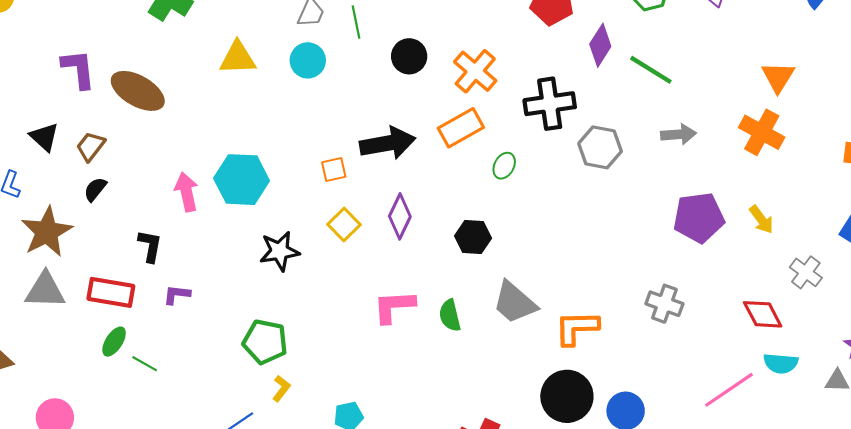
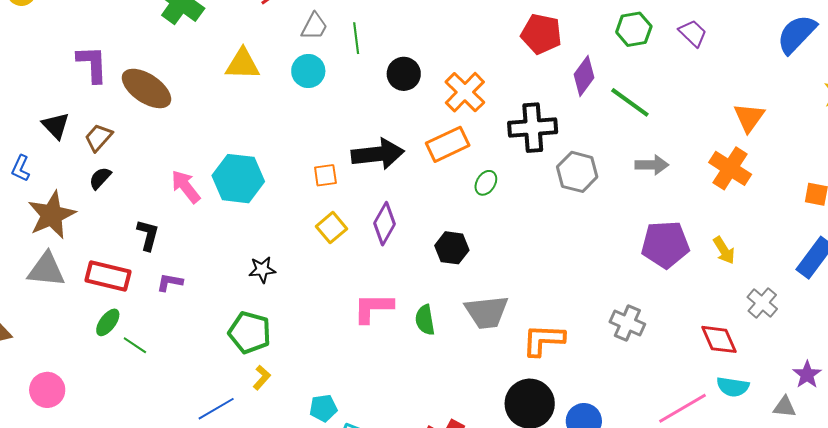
pink arrow: (187, 192) -> (186, 187), turned -30
black star: (279, 251) -> (262, 270), moved, size x0.7
gray trapezoid: (514, 303) -> (487, 312), turned -51

